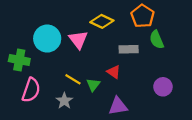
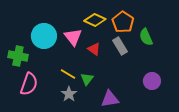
orange pentagon: (143, 16) -> (123, 22), moved
gray rectangle: (129, 49) -> (120, 46), turned 60
red triangle: (114, 72) -> (94, 49), moved
gray star: (64, 101) -> (69, 94), moved

